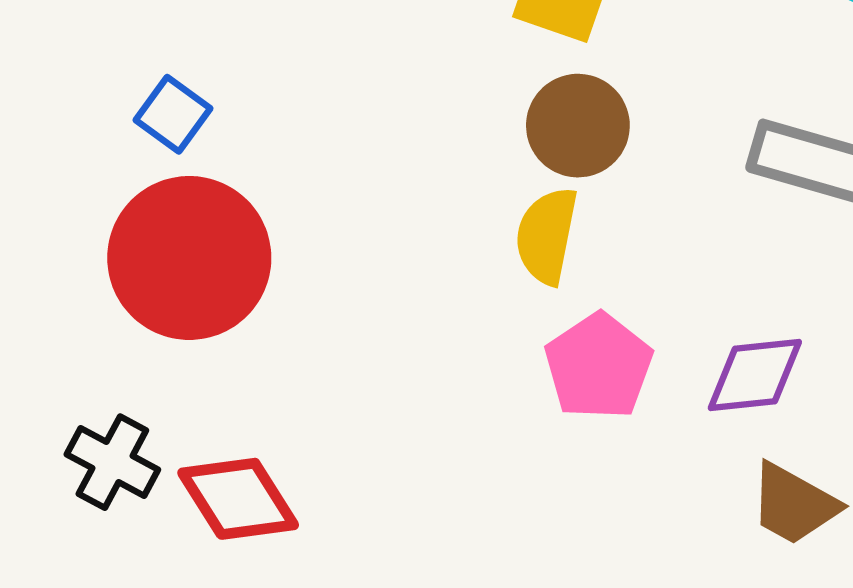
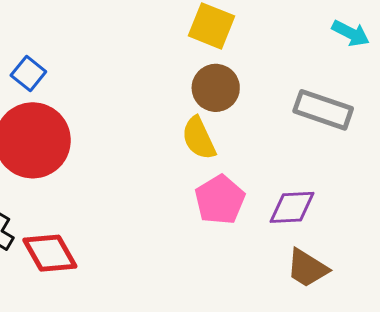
yellow semicircle: (547, 236) -> (199, 138), turned -39

